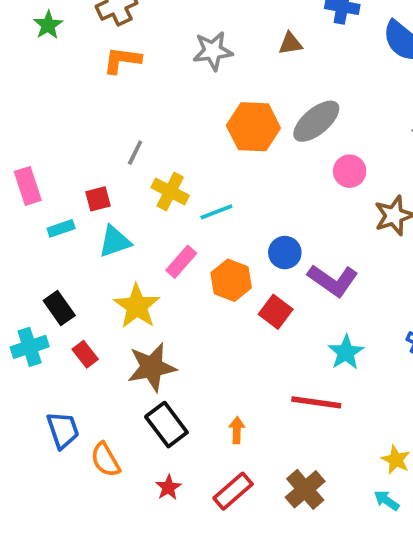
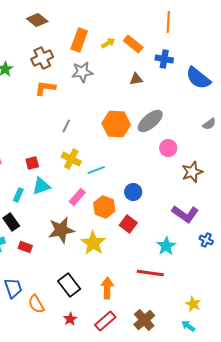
gray star: (213, 51) -> (82, 72), moved
gray line: (135, 153) -> (66, 126), moved
cyan rectangle: (61, 228) -> (18, 195), moved, turned -48
purple L-shape: (333, 280) -> (185, 214), moved
yellow star: (137, 306) -> (93, 243), moved
red rectangle: (85, 354) -> (25, 247), turned -32
brown star: (152, 367) -> (61, 230), moved
orange arrow: (237, 430) -> (107, 288), size x1.5

